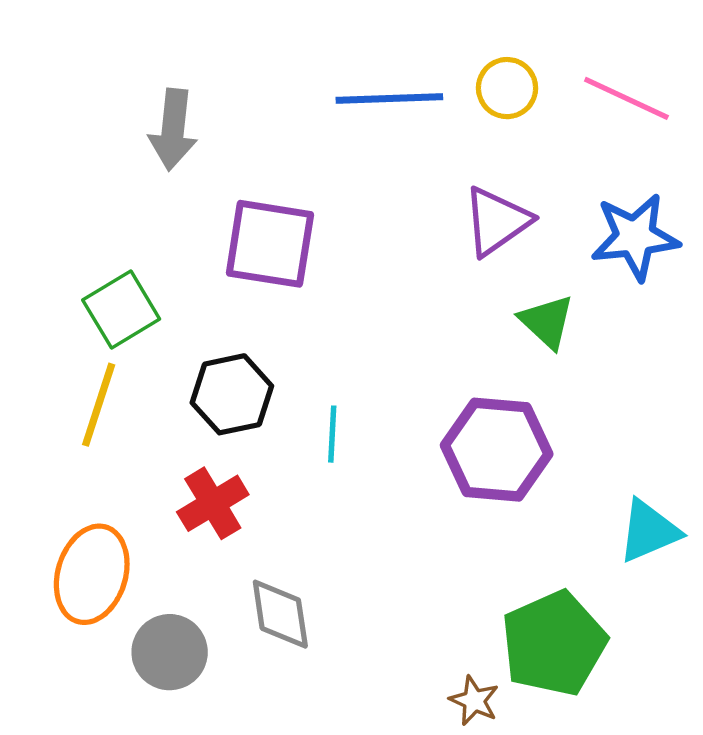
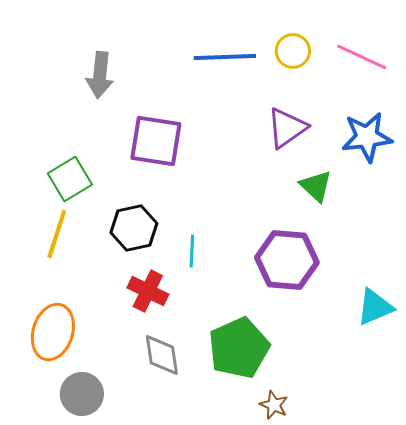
red cross: (213, 503) -> (148, 291), moved, turned -33
green pentagon: (554, 643) -> (239, 348), moved
gray circle: (170, 652) -> (82, 394), moved

